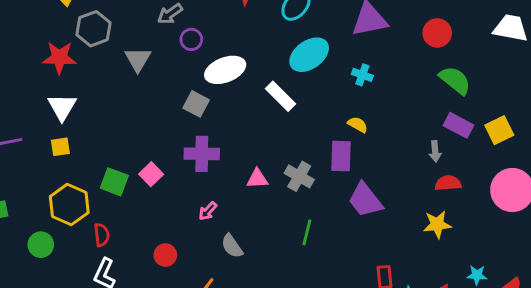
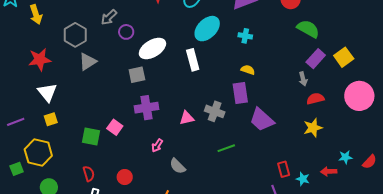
gray hexagon: (94, 29) -> (75, 35), moved
gray triangle: (138, 59) -> (88, 62), moved, turned 36
white rectangle: (280, 96) -> (193, 60), turned 40
gray square: (196, 104) -> (137, 75), turned -30
purple rectangle: (458, 125) -> (316, 59), turned -66
yellow hexagon: (69, 205) -> (38, 153), moved
green line: (307, 232) -> (226, 148), turned 66
red circle: (165, 255) -> (125, 177), moved

